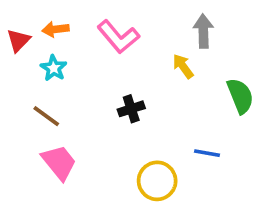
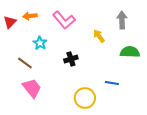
gray arrow: (203, 31) -> (122, 20), moved
cyan star: (54, 68) -> (40, 43), moved
green semicircle: (240, 96) -> (130, 52), turned -66

